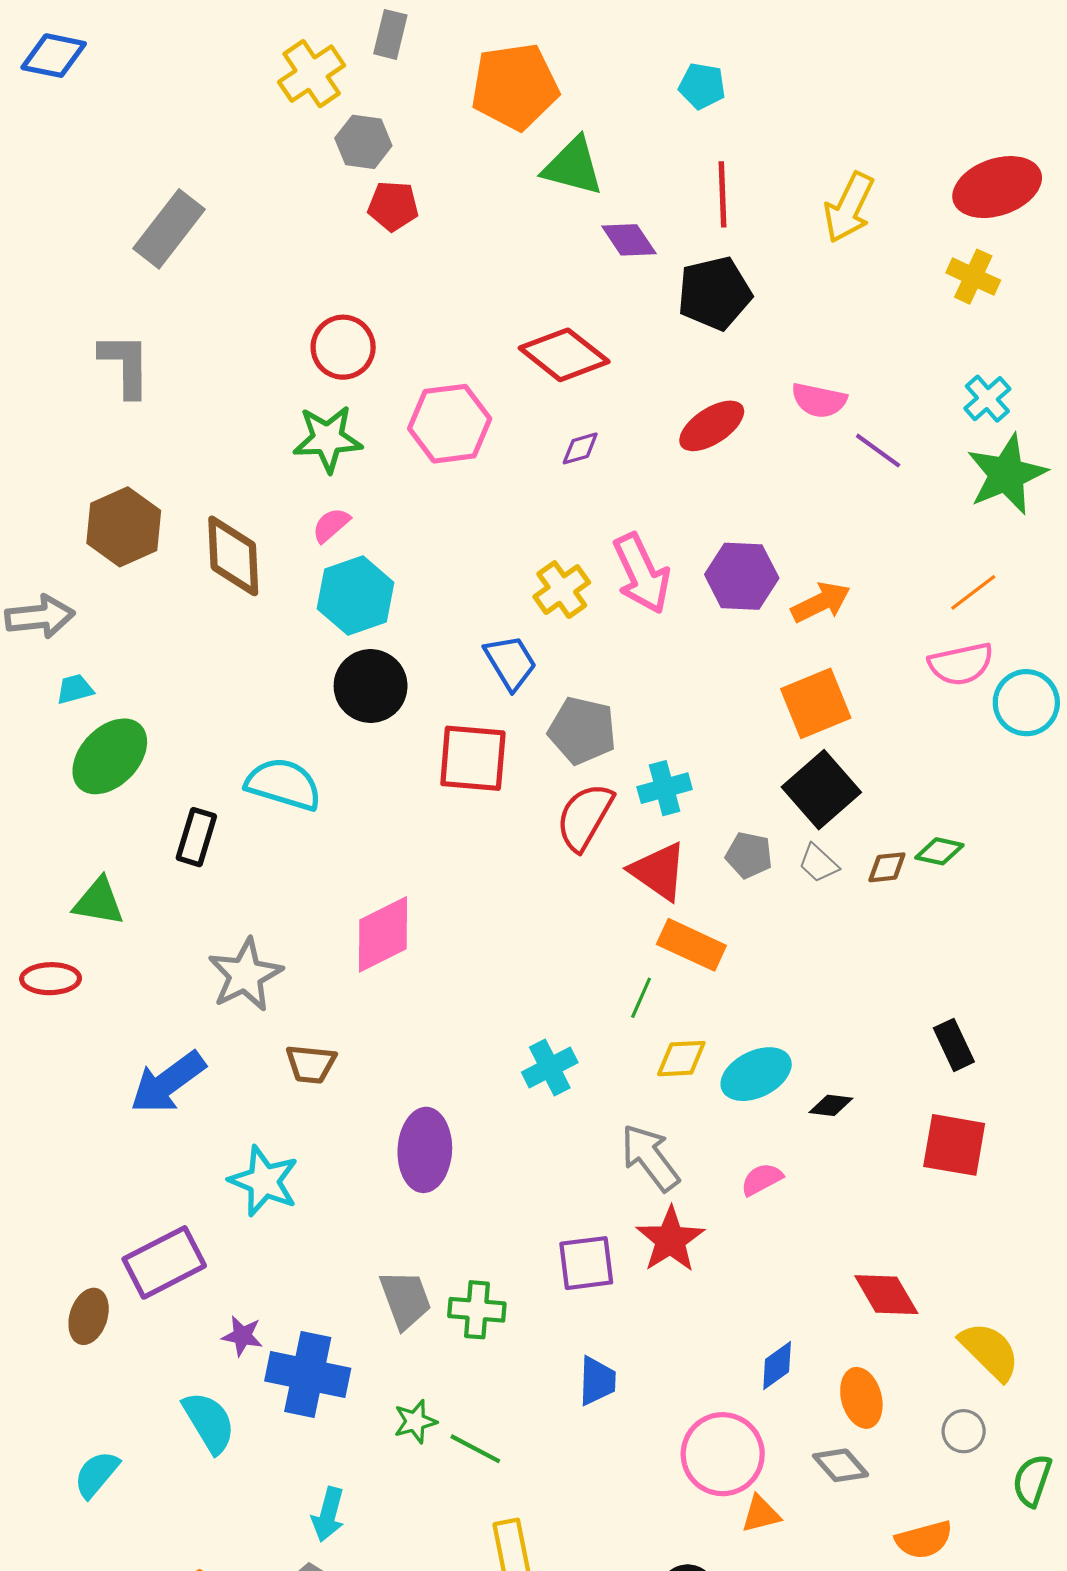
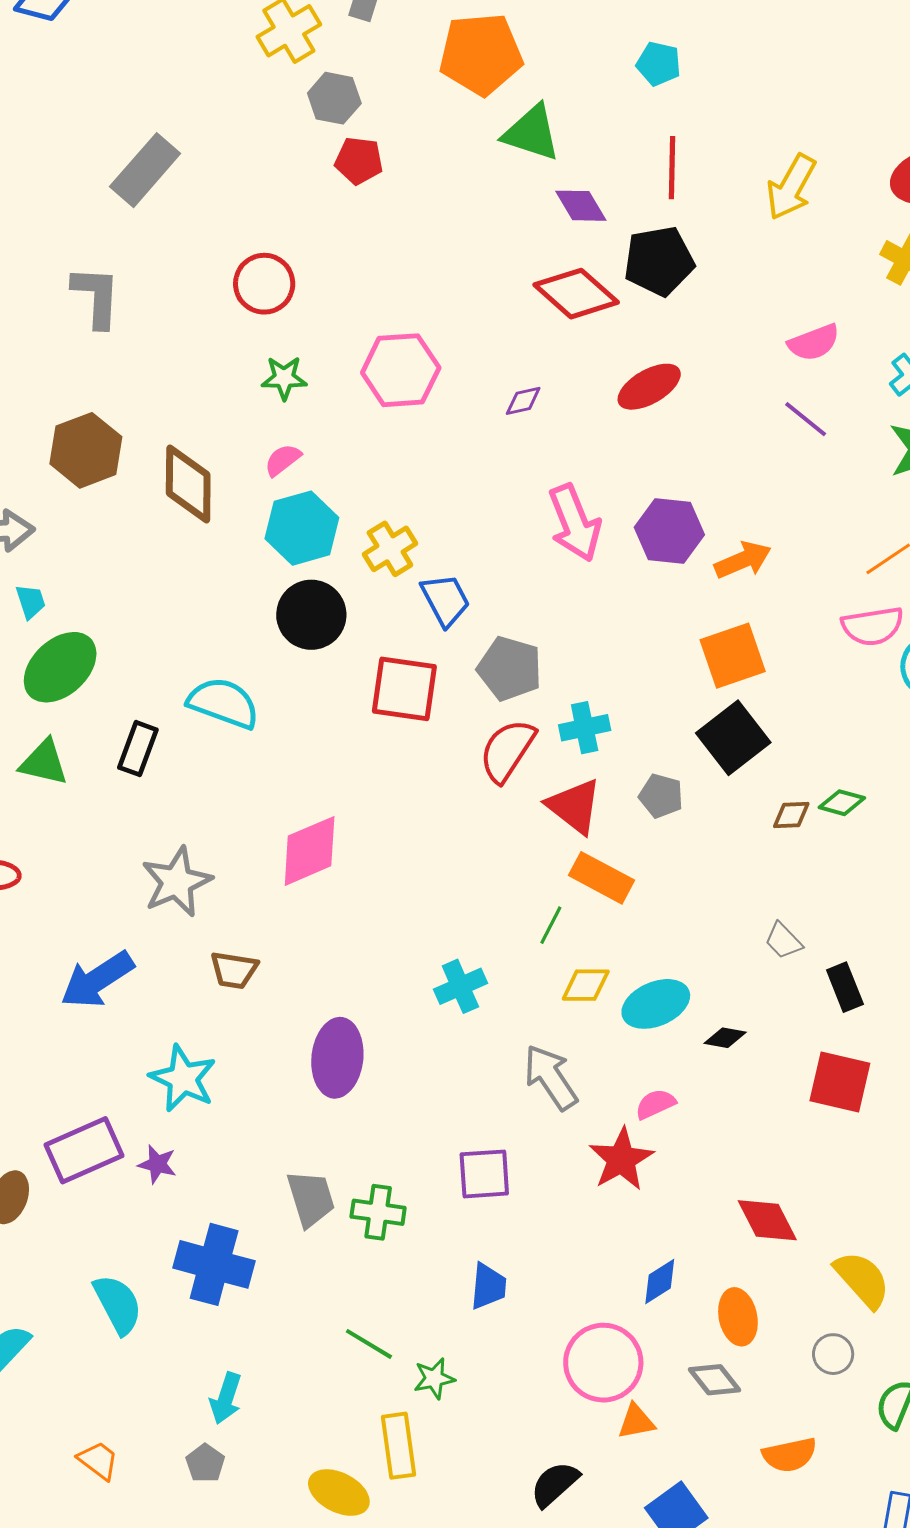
red circle: (343, 347) -> (264, 284), moved
red diamond: (564, 355) -> (576, 294), moved
pink semicircle: (819, 400) -> (814, 343), moved, turned -36
green star: (328, 439) -> (284, 378), size x0.7
yellow cross: (562, 590) -> (390, 549), moved
cyan trapezoid: (75, 689) -> (31, 602), turned 84
gray trapezoid: (818, 863) -> (783, 941), moved
green triangle: (99, 902) -> (44, 762), moved
red star: (670, 1240) -> (621, 1159), moved
purple star: (242, 1336) -> (157, 1164), moved
green star: (415, 1422) -> (434, 1378), moved

